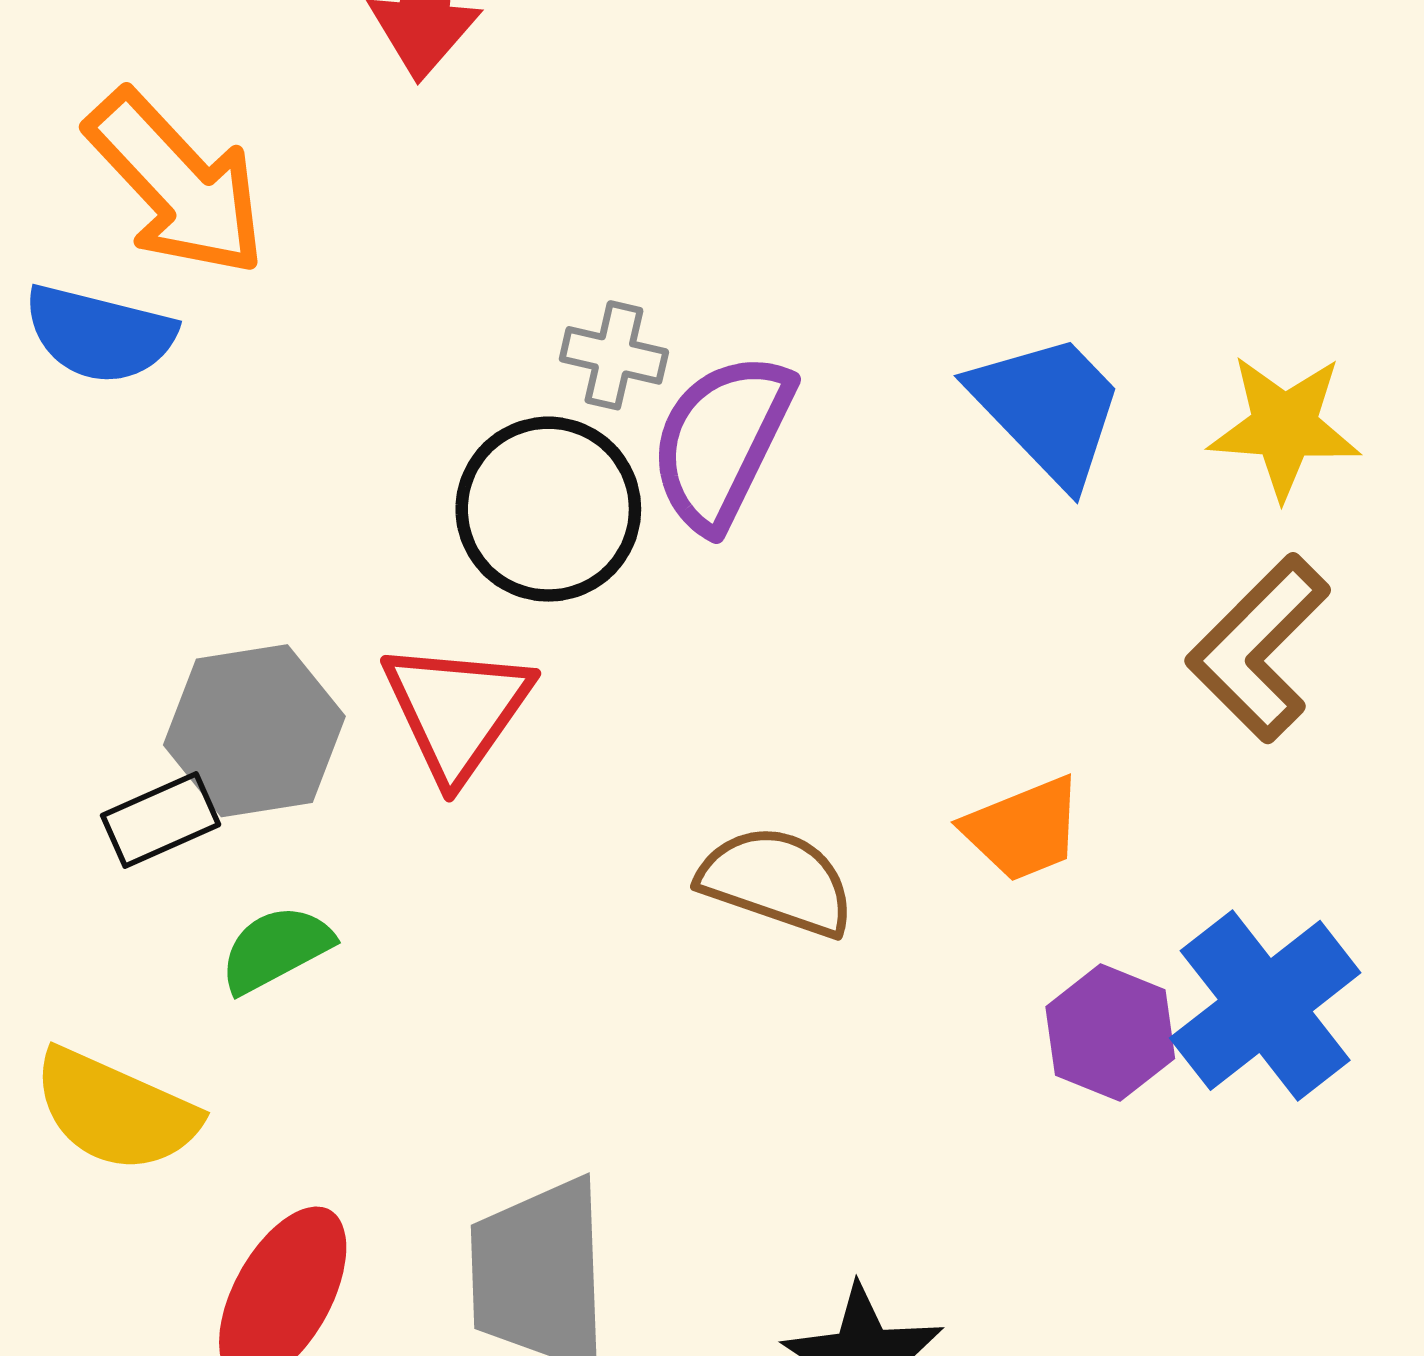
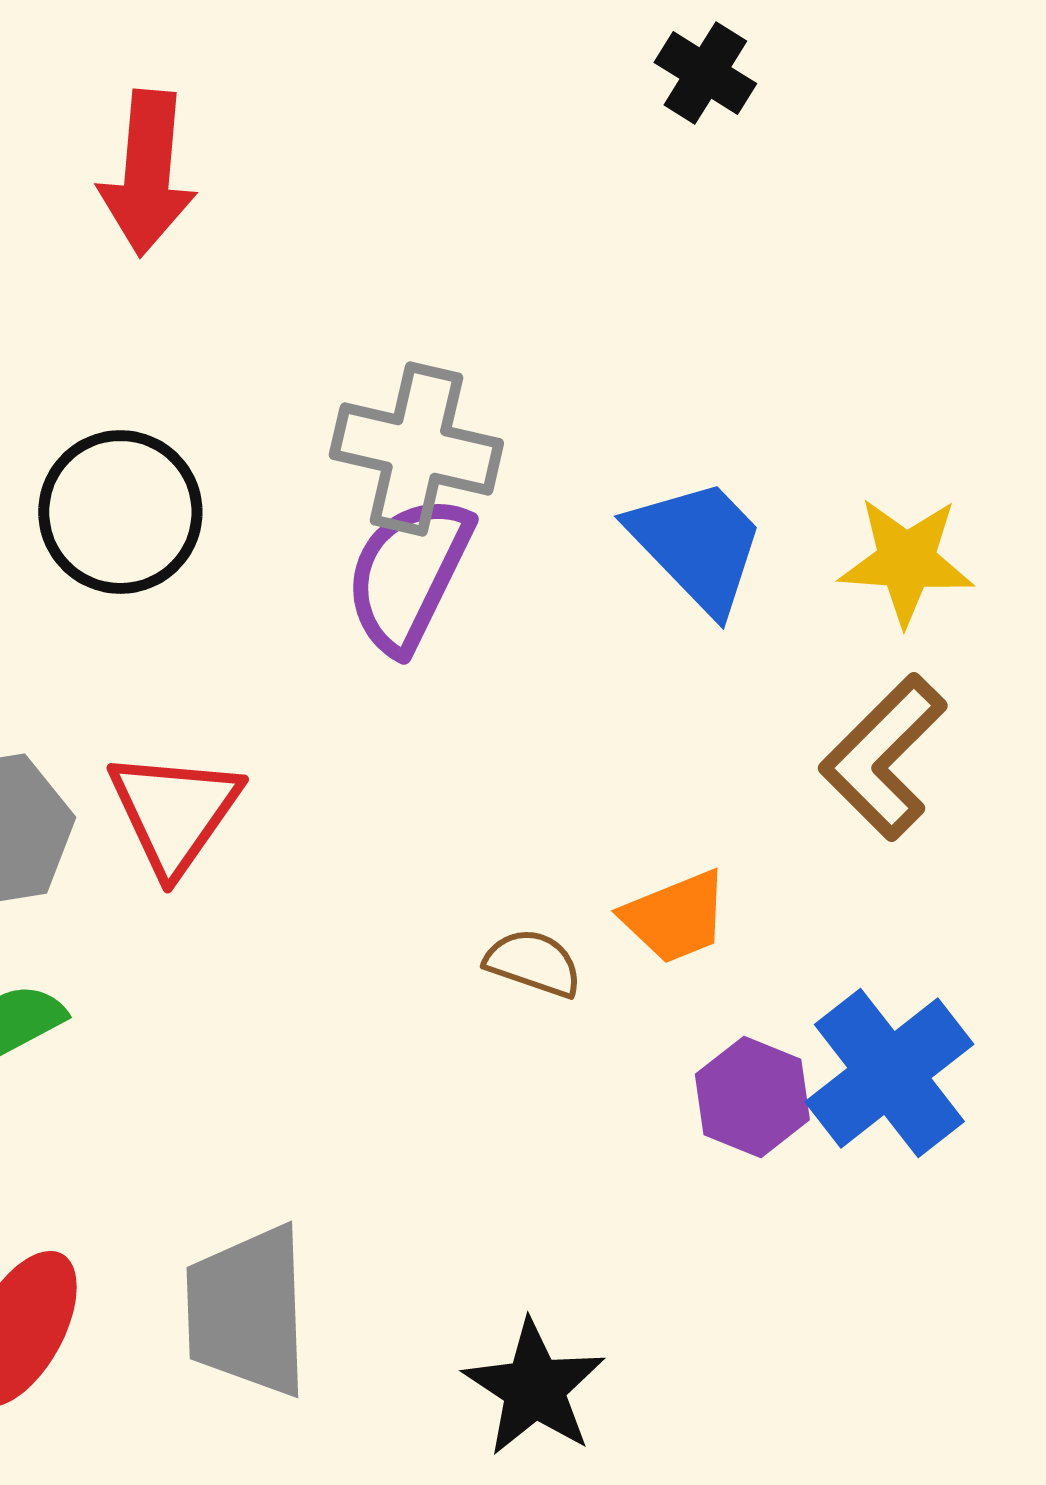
gray cross: (614, 355) -> (416, 449), moved, size x1.8
black circle: (548, 509) -> (120, 512), moved
brown semicircle: (777, 881) -> (533, 963), moved, size x0.7

